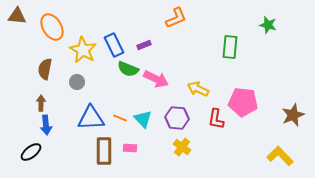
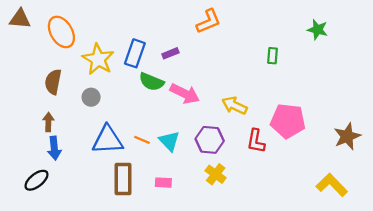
blue rectangle: (114, 45) -> (135, 53), turned 45
green rectangle: (230, 47) -> (272, 56), size x0.6
pink rectangle: (130, 148) -> (163, 183), moved

